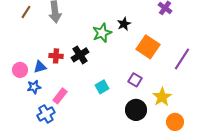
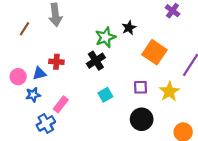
brown line: (26, 12) -> (25, 29), moved
black cross: (80, 55) -> (96, 61), moved
purple square: (135, 80) -> (141, 87), turned -32
yellow star: (162, 97) -> (169, 92), moved

